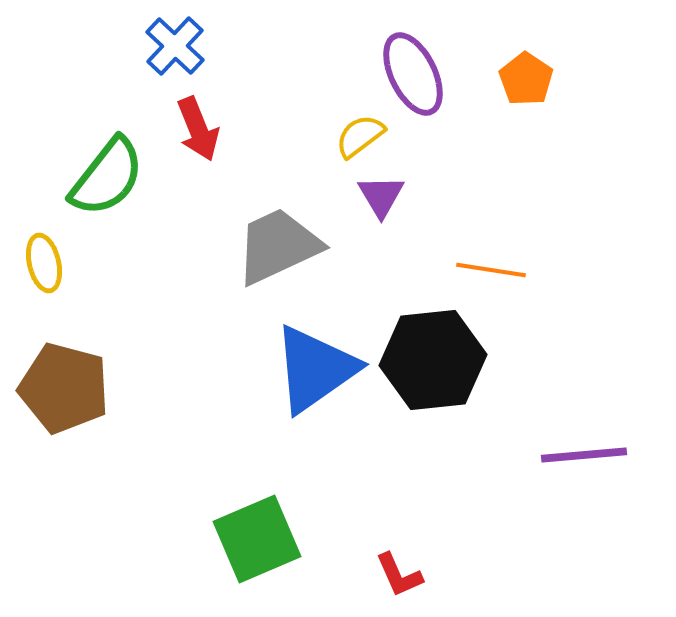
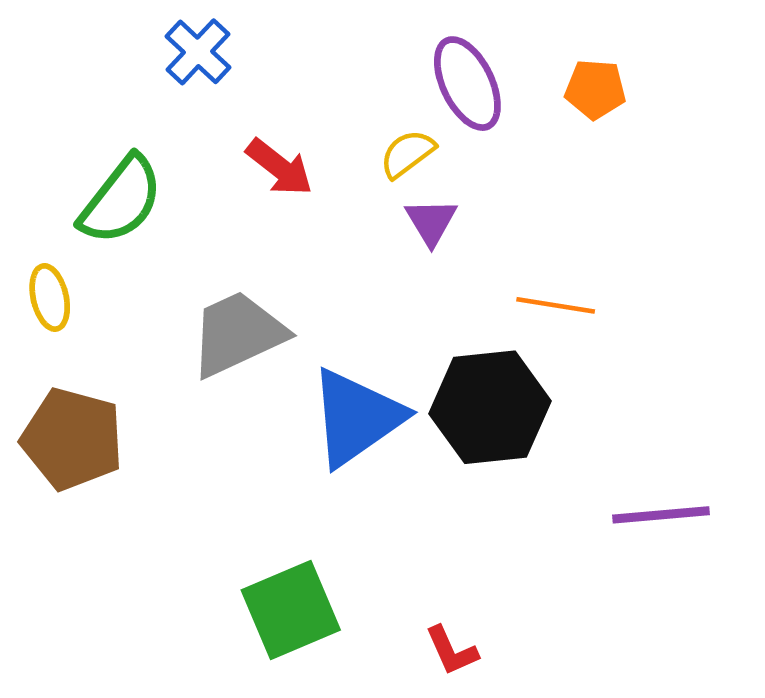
orange pentagon: (526, 79) -> (595, 89), turned -30
red arrow: (198, 129) -> (279, 167), moved, turned -30
gray trapezoid: (278, 246) -> (238, 334), moved

